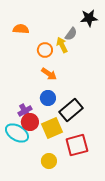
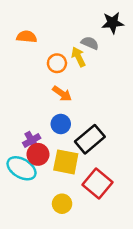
gray semicircle: (71, 34) -> (90, 43), turned -104
yellow square: (52, 128) -> (66, 162), turned 35
red square: (77, 145) -> (97, 183), turned -35

